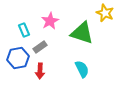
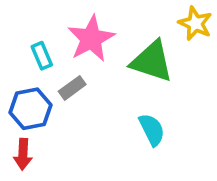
pink star: (50, 21) -> (91, 39), size x1.4
red arrow: (40, 71) -> (23, 154), moved

